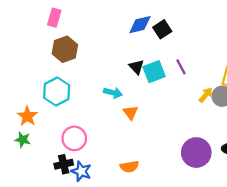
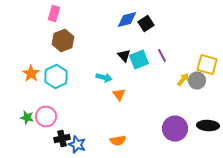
orange star: (27, 116) -> (31, 74), moved
pink circle: (74, 138) -> (46, 117), moved

